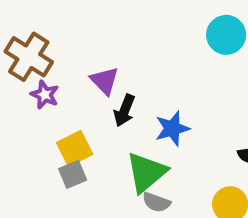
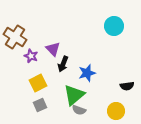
purple star: (45, 95) -> (31, 56), moved
gray square: (73, 174) -> (40, 105), moved

